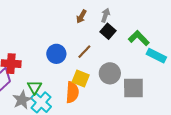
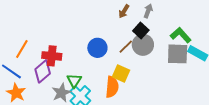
black square: (108, 31) -> (141, 31), moved
gray circle: (110, 73) -> (143, 45), moved
gray square: (133, 88) -> (178, 54), moved

